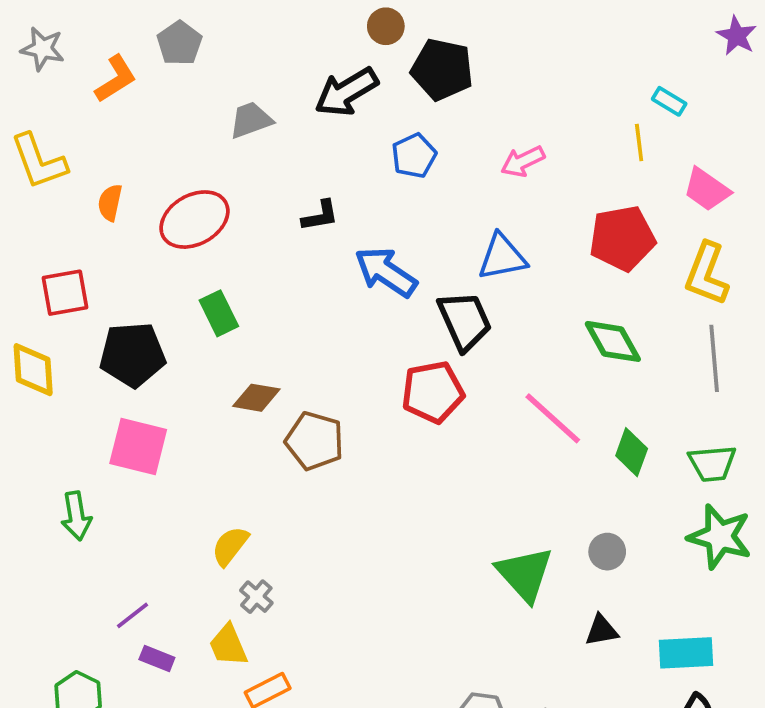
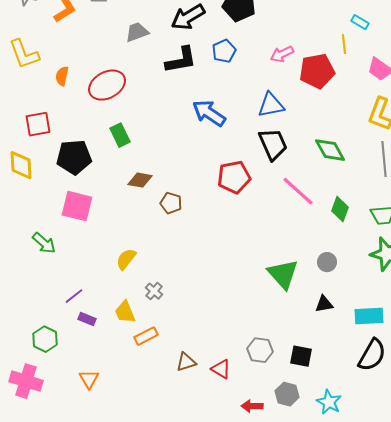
black L-shape: (320, 216) -> (181, 60), moved, size x1.6
red pentagon: (622, 238) -> (317, 71), moved
black trapezoid: (465, 321) -> (273, 144), moved
brown pentagon: (315, 441) -> (171, 203), size x0.7
green arrow: (76, 516) -> (44, 243), turned -40
gray cross: (256, 597) -> (154, 291), moved

